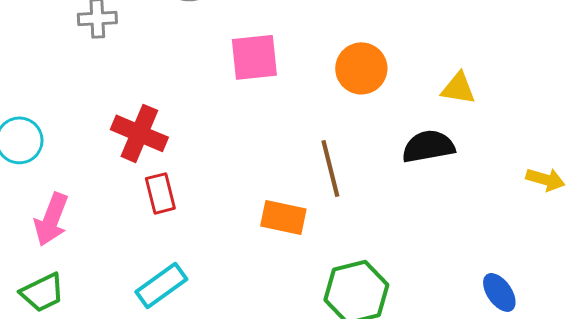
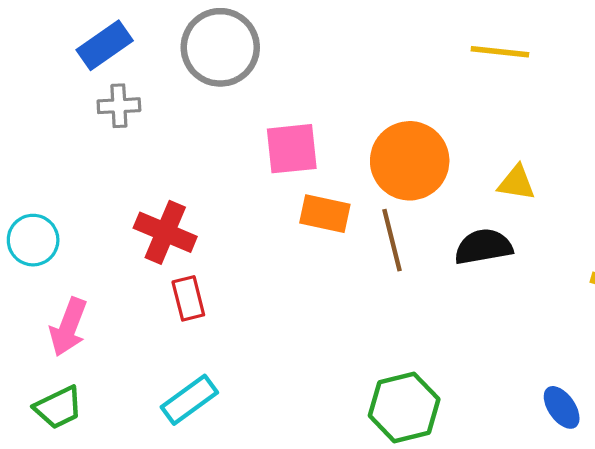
orange circle: (361, 68) -> (410, 161), size x1.4
brown line: (330, 168) -> (392, 240), moved
orange rectangle: (283, 217) -> (325, 214), moved

